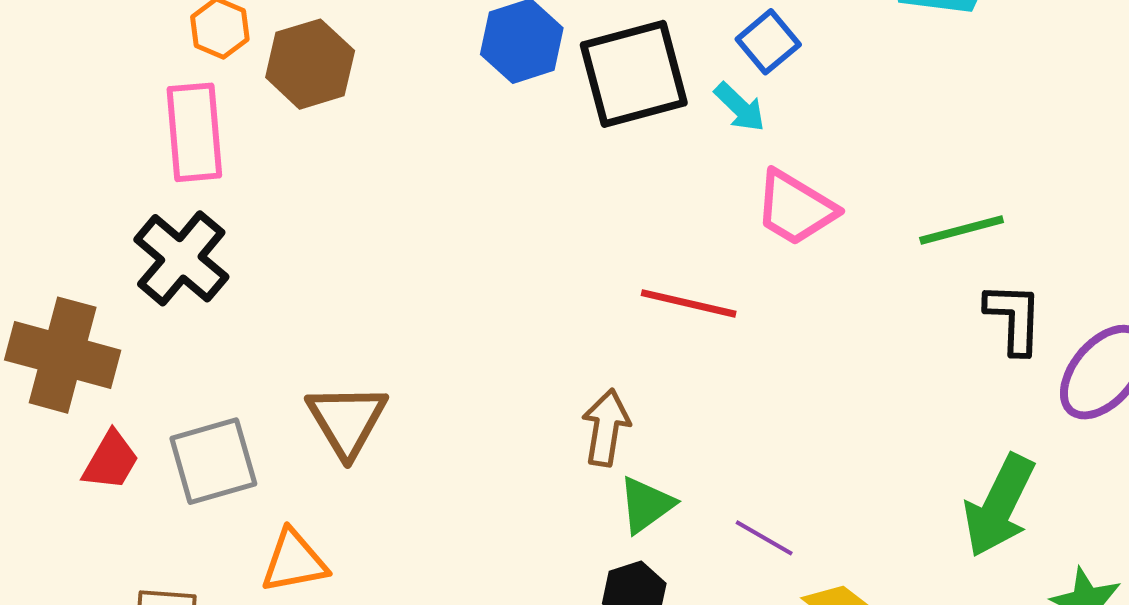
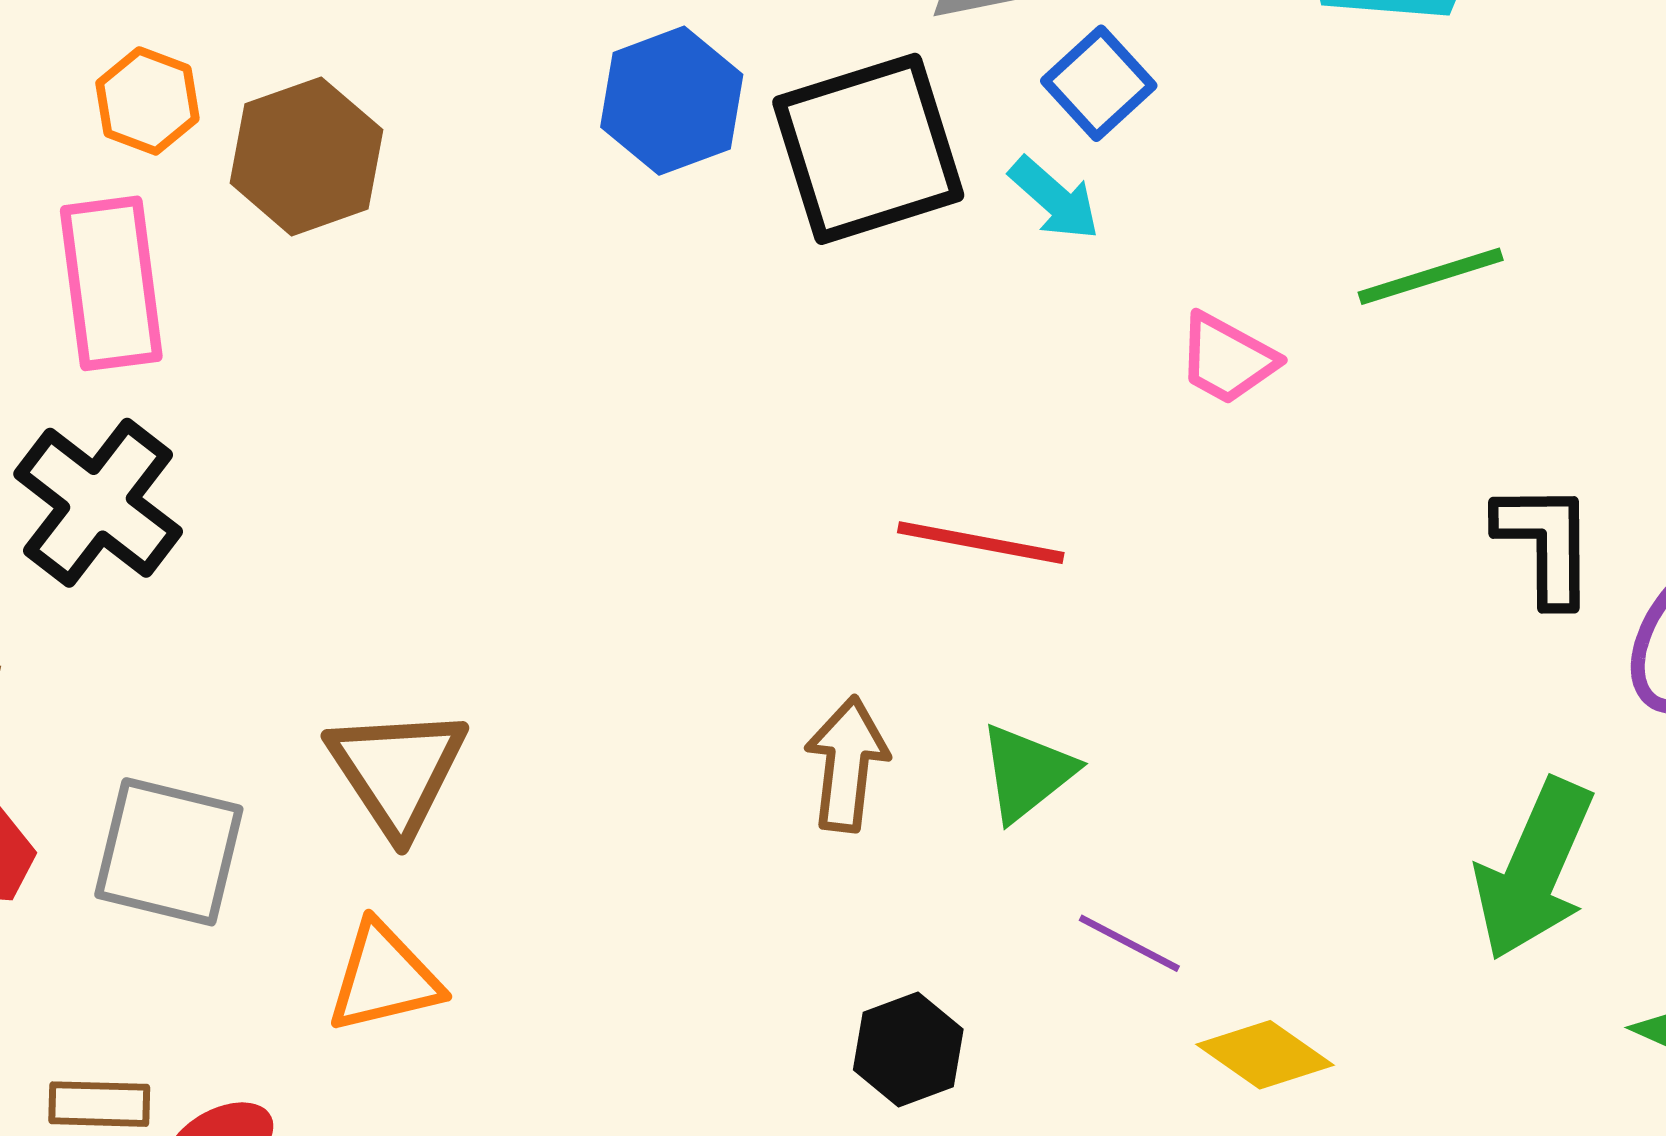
pink trapezoid: (795, 208) -> (1227, 359), moved, size x0.7
green line: (962, 230) -> (1431, 276), moved
gray square: (213, 461) -> (169, 852), turned 32
green triangle: (646, 505) -> (1027, 772), moved
orange triangle: (294, 561) -> (384, 978), moved

